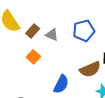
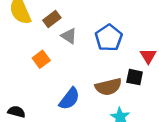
brown rectangle: (33, 31) -> (52, 19), moved
blue pentagon: (84, 31) -> (109, 38), turned -30

